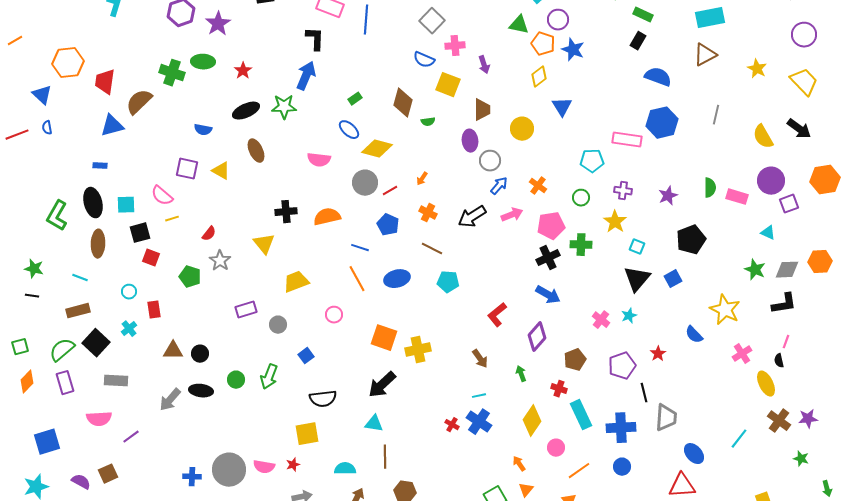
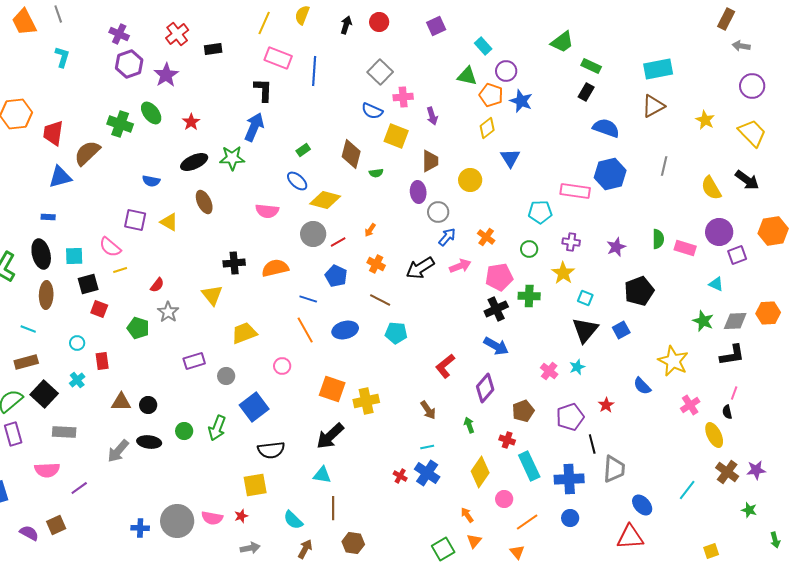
green ellipse: (203, 62) -> (151, 113), turned 50
blue square: (306, 356) -> (254, 407), size x1.8
cyan semicircle: (345, 469) -> (293, 520), turned -135

